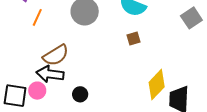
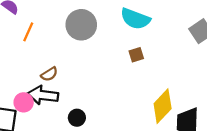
brown semicircle: (56, 55) -> (49, 74), size x0.6
pink circle: (37, 91) -> (24, 102), moved

